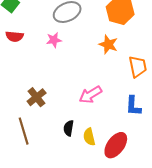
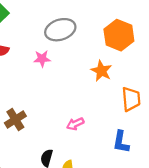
pink arrow: (90, 95) -> (75, 124), size x0.7

